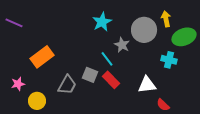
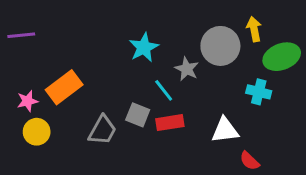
cyan star: (102, 22) -> (144, 47), moved
purple line: (14, 23) -> (21, 35), turned -30
red rectangle: (111, 80) -> (170, 123), turned -54
pink star: (18, 84) -> (27, 101), moved
yellow circle: (37, 101) -> (37, 132), moved

